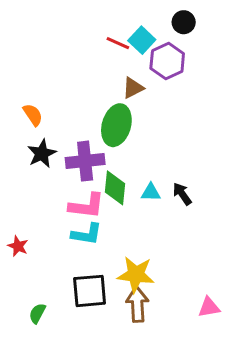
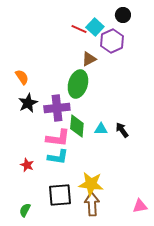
red star: (18, 246) -> (27, 165), moved

